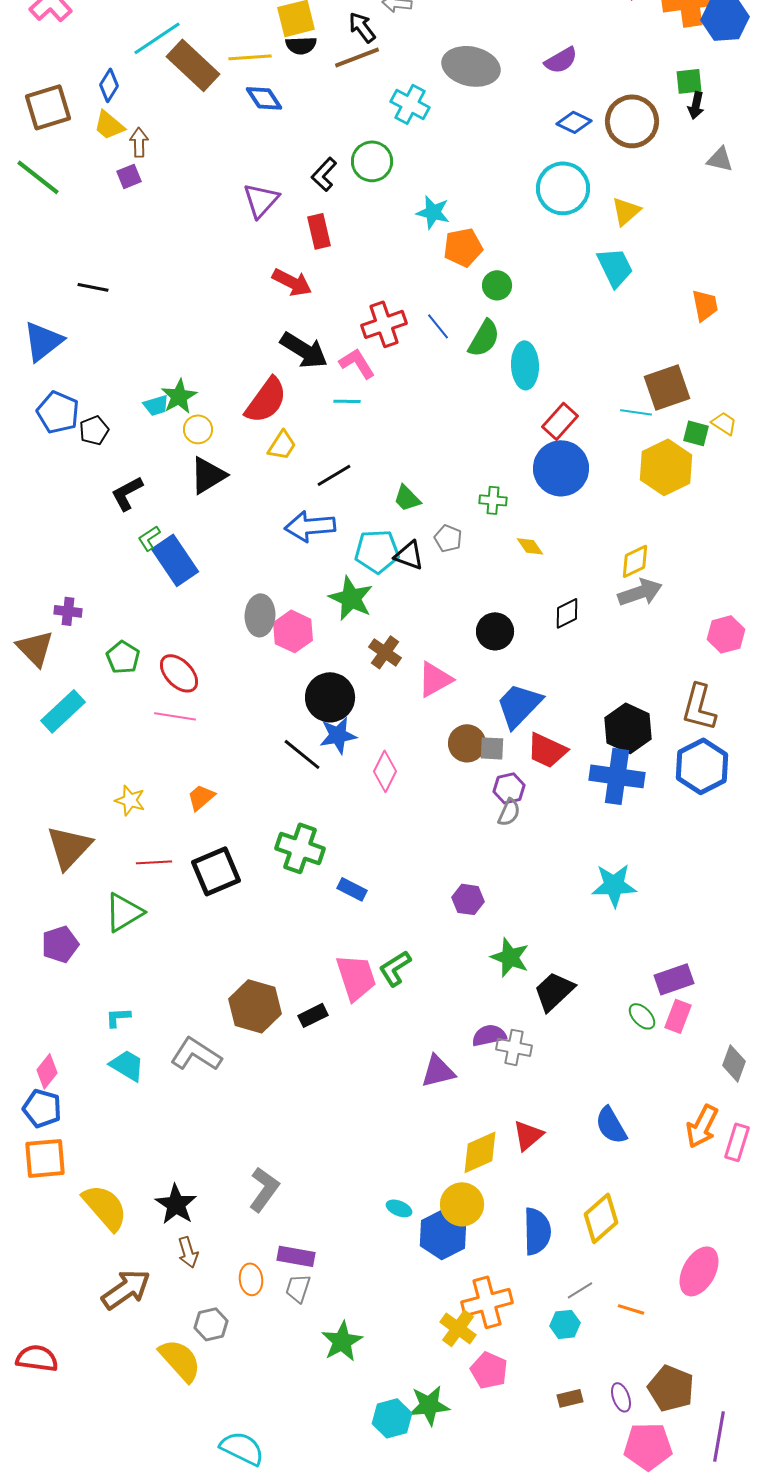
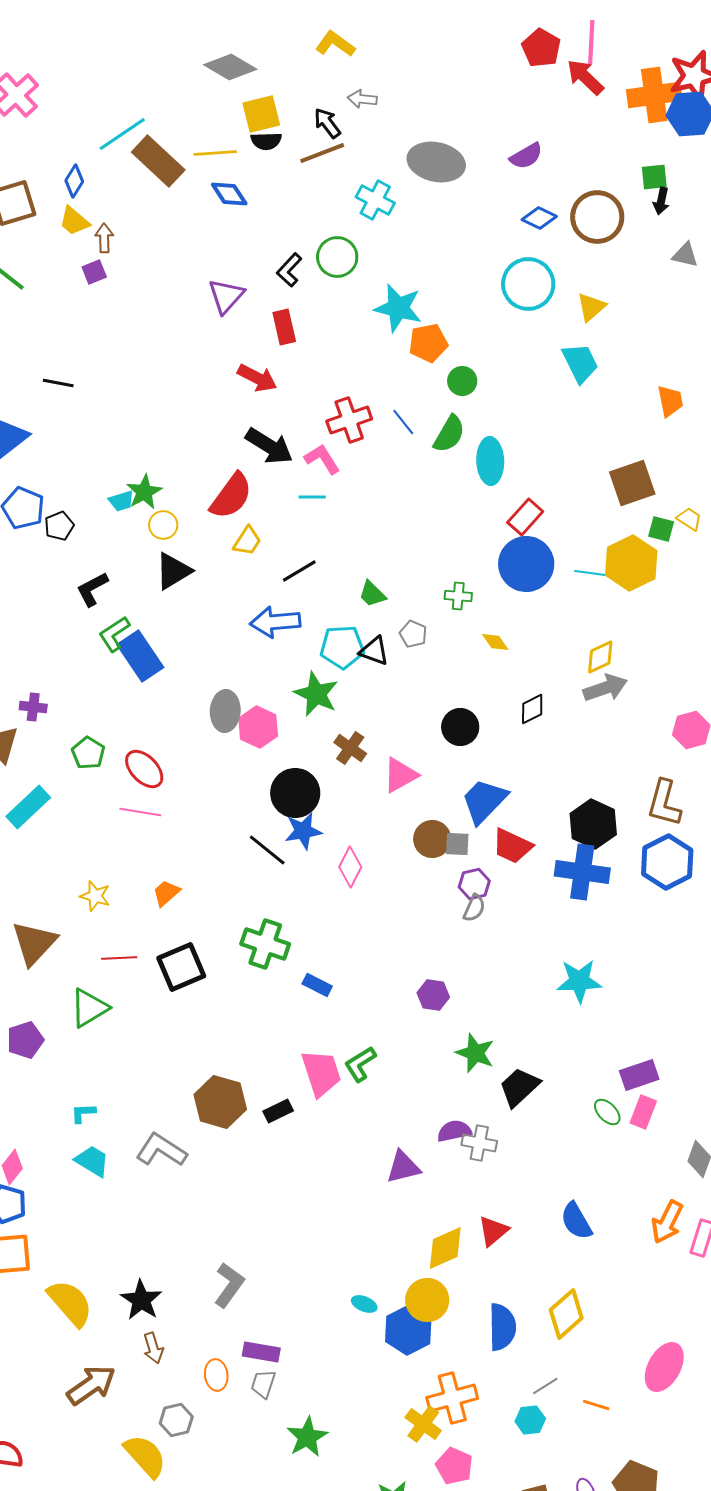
cyan star: (433, 212) -> (398, 308), size x1.4
cyan line: (636, 412) -> (590, 573), moved
green L-shape: (149, 538) -> (114, 634), size x1.4

